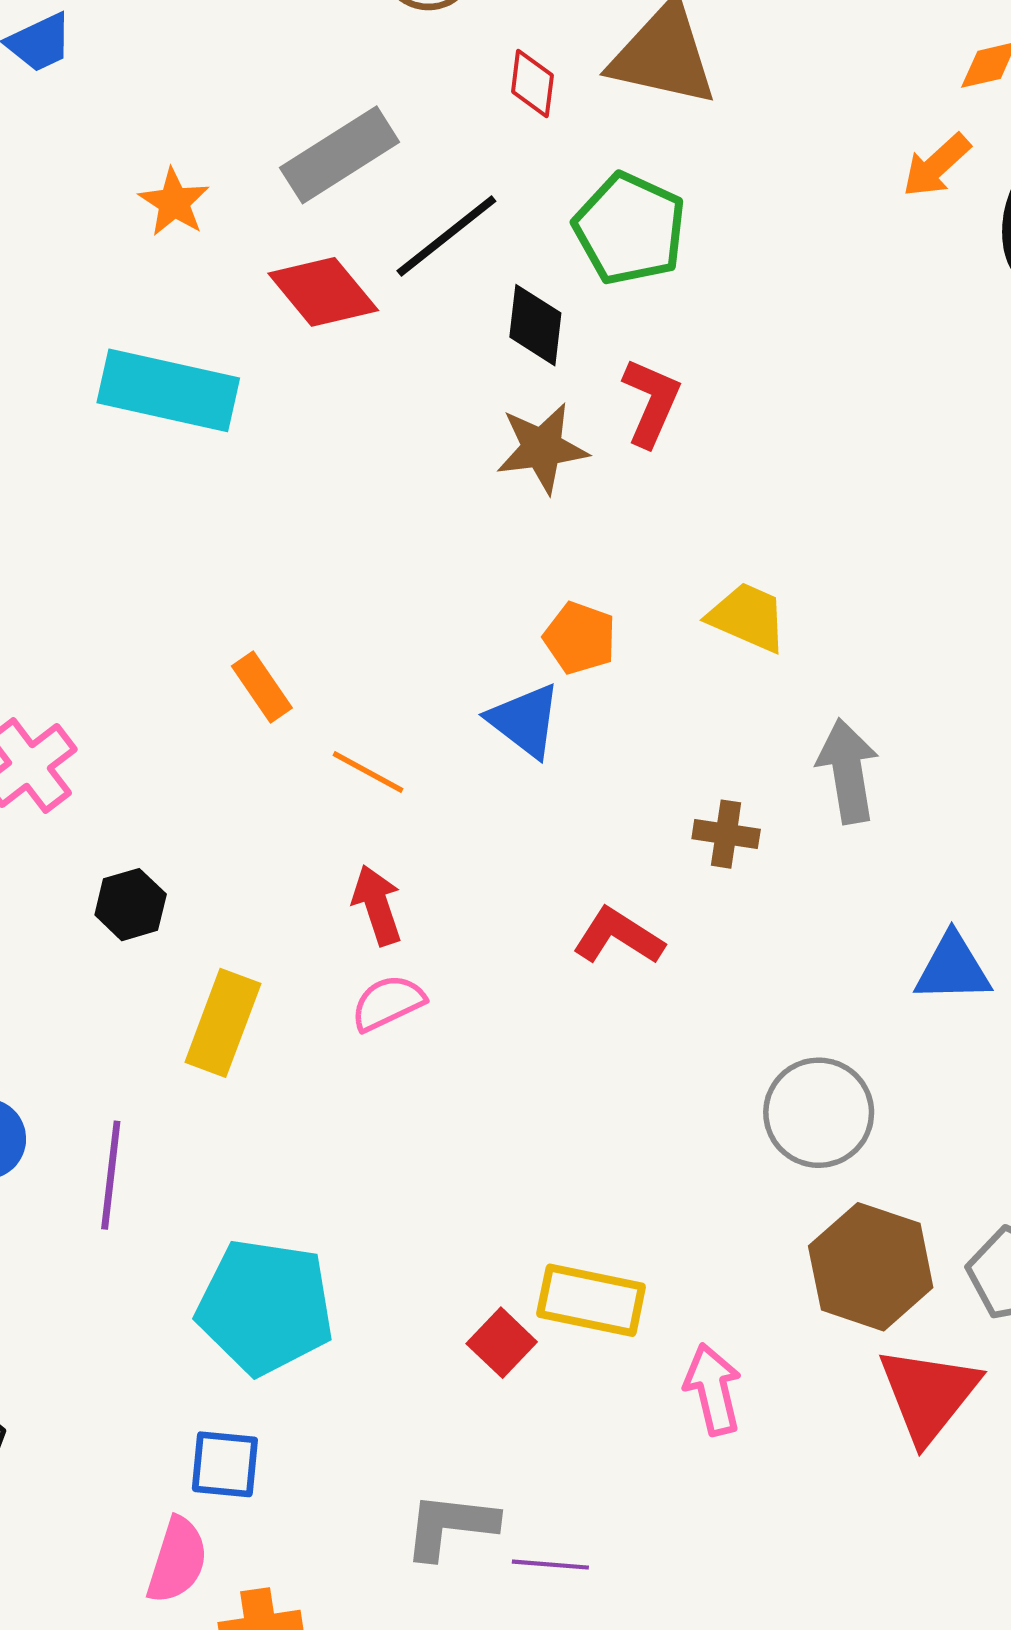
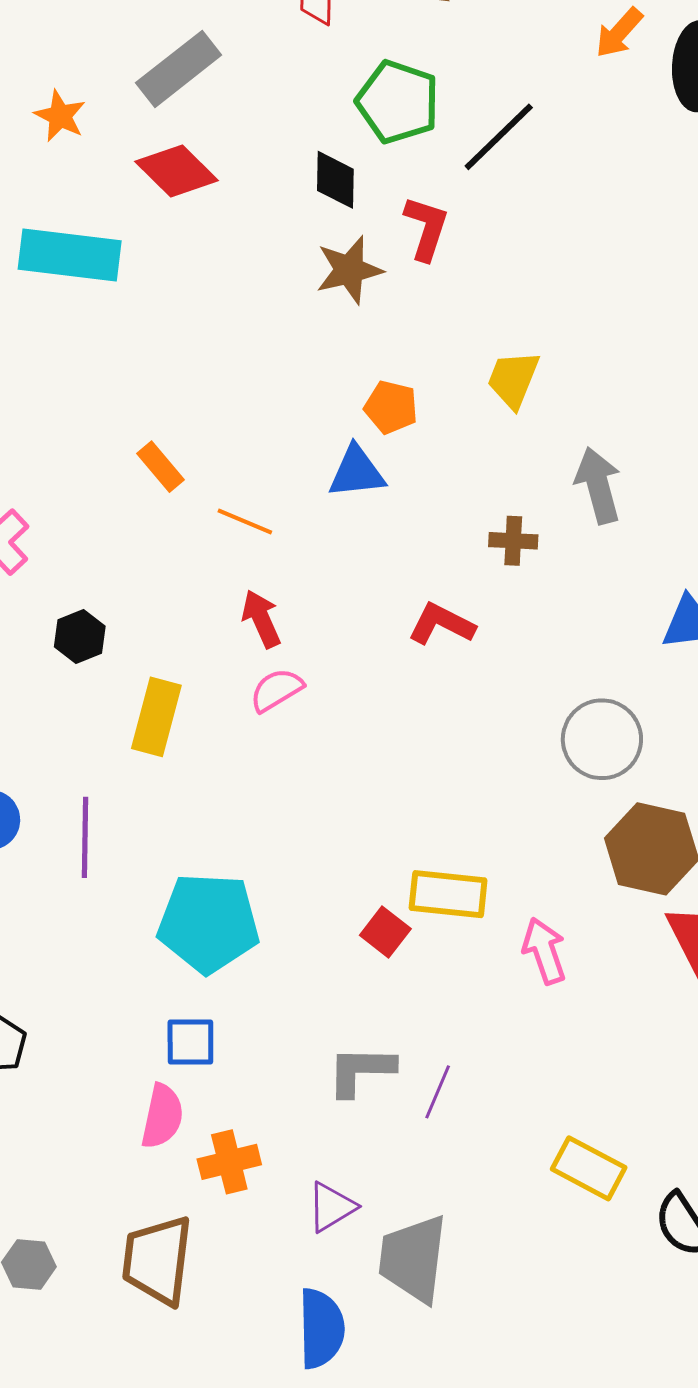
black line: (446, 236) -> (499, 137), moved
yellow trapezoid: (748, 617) -> (513, 379), turned -86
blue triangle: (525, 721) -> (357, 472), turned -38
purple line: (550, 1565) -> (438, 1092), turned -66

